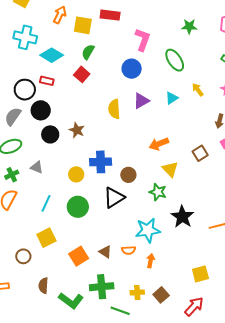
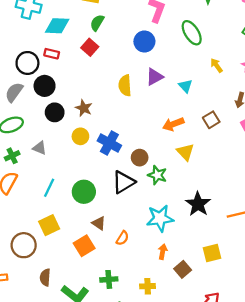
cyan diamond: (52, 55) -> (57, 26), turned -30
cyan triangle: (172, 98) -> (185, 86), moved, turned -40
brown square: (200, 153) -> (211, 120), moved
blue cross: (101, 162) -> (109, 143), turned 30
yellow circle: (76, 174) -> (80, 136), moved
green star: (158, 192) -> (157, 175), moved
orange semicircle: (129, 250) -> (122, 238), moved, turned -56
brown triangle: (105, 252) -> (99, 223), moved
brown circle: (23, 256) -> (24, 245), size x1.5
yellow square: (200, 274) -> (212, 253), moved
green cross: (102, 287) -> (109, 279), size x0.7
brown square: (161, 295) -> (183, 269), moved

